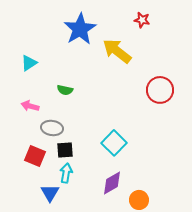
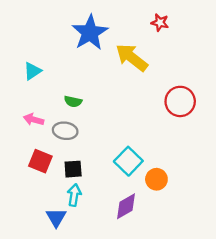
gray ellipse: (52, 128) -> (65, 131), moved
red square: (35, 156) -> (40, 161), moved
orange circle: (139, 200) -> (156, 179), moved

